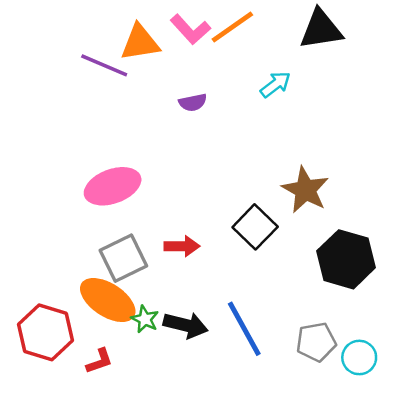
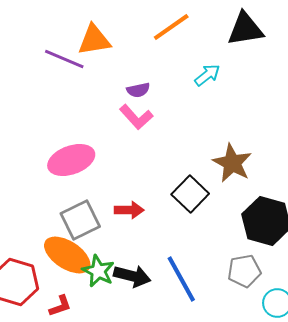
pink L-shape: (190, 29) -> (136, 117), moved
green star: (145, 319) -> (98, 271), size x1.4
gray pentagon: (316, 342) -> (244, 271), moved

